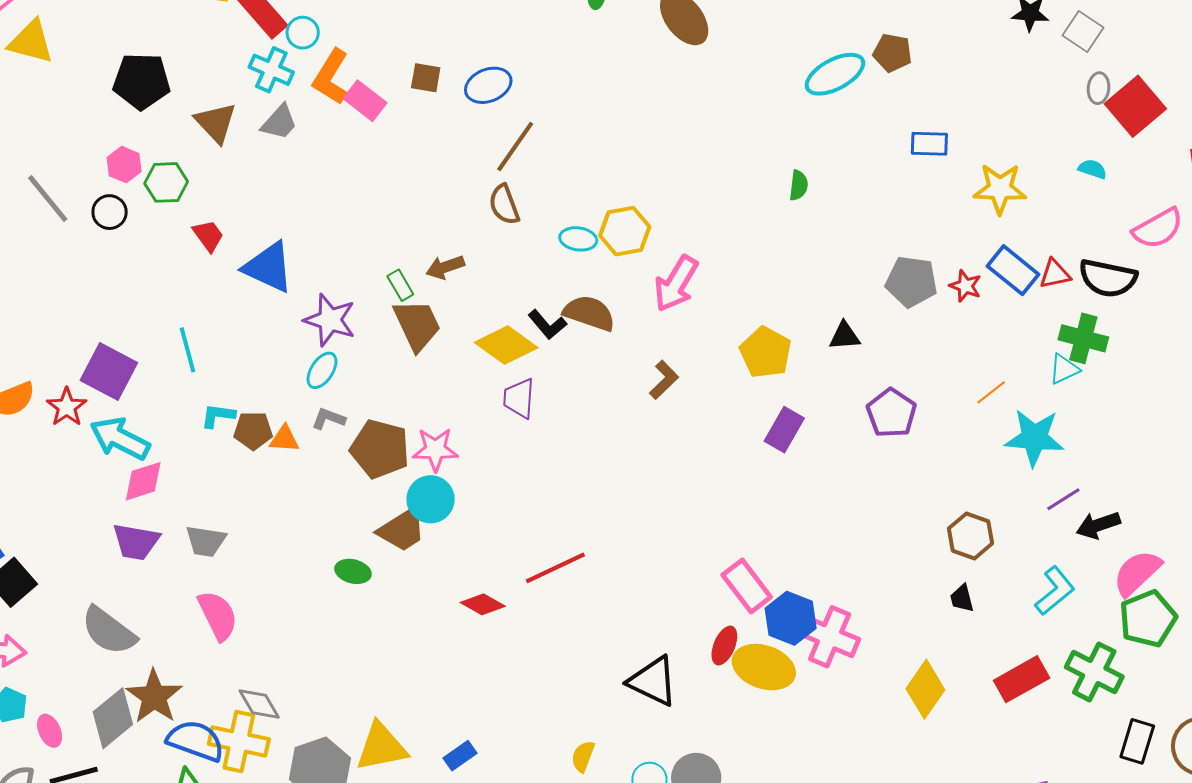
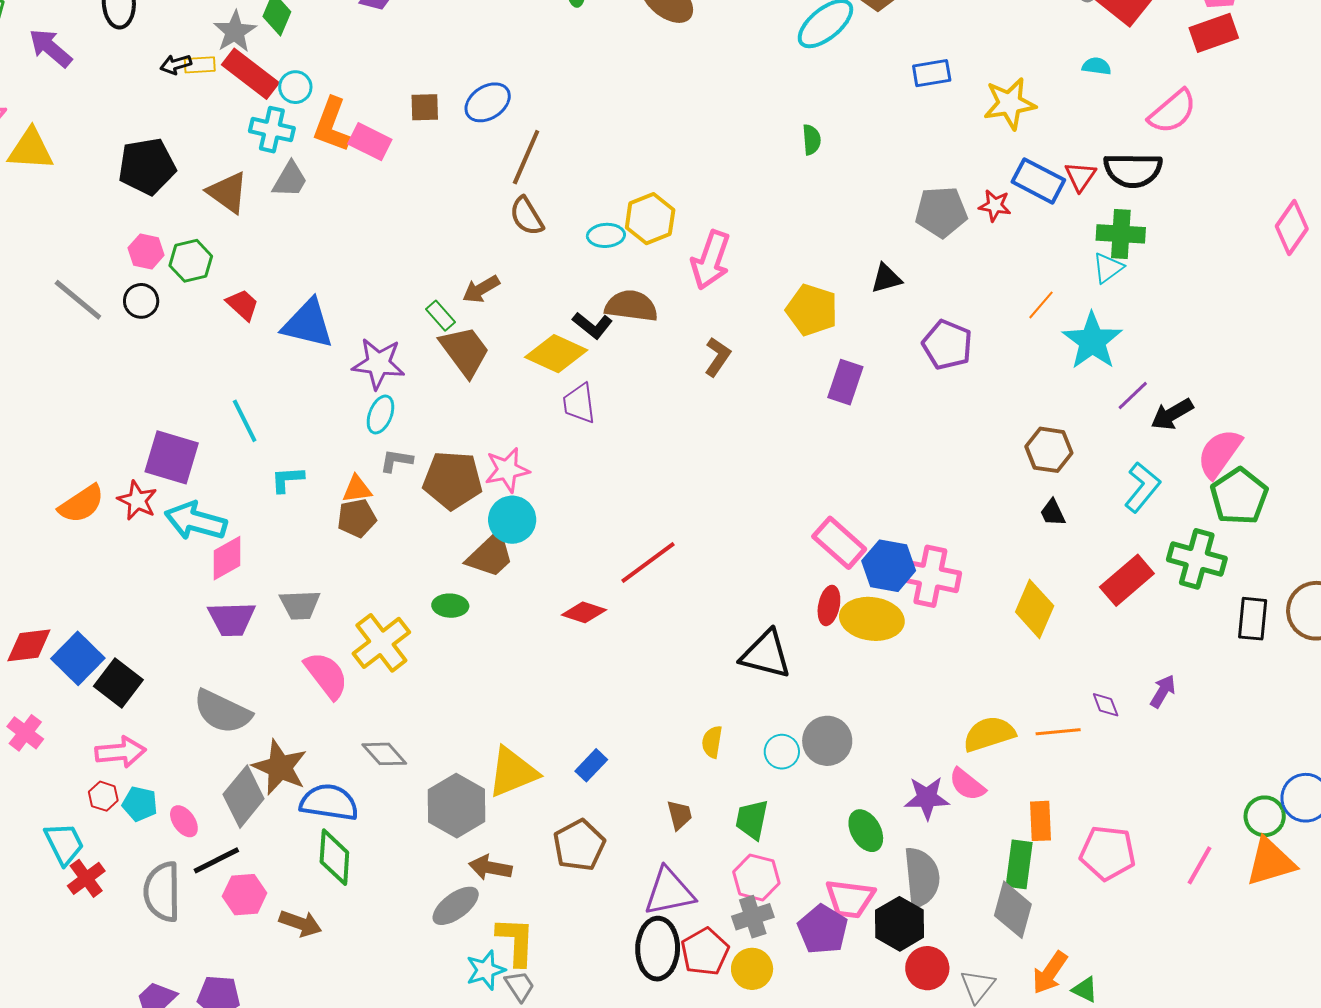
red triangle: (1055, 274) -> (1080, 176), turned -32
brown pentagon: (253, 431) -> (357, 518), moved
cyan star: (1034, 438) -> (1092, 341), turned -30
yellow cross: (239, 742) -> (381, 643), moved, turned -38

